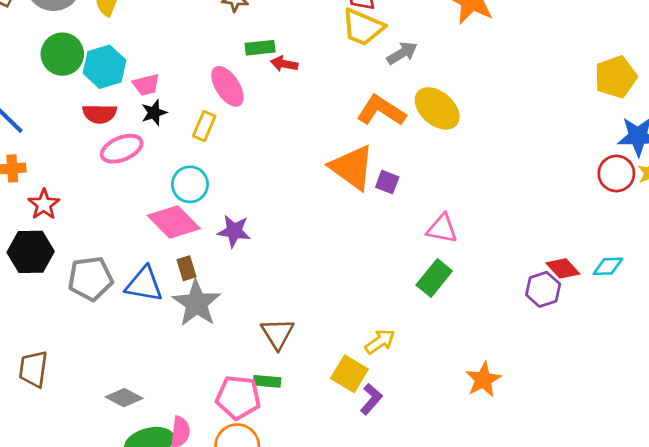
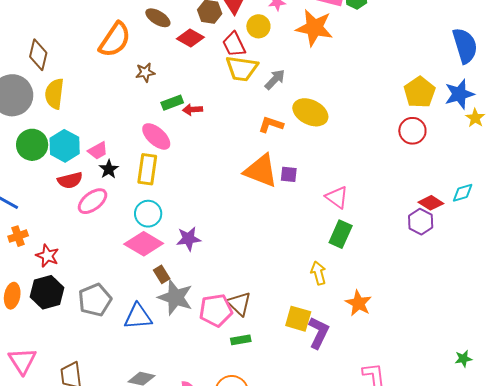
yellow pentagon: (616, 77) -> (420, 92), moved
orange L-shape: (381, 111) -> (271, 125), size x0.7
yellow rectangle: (204, 126) -> (147, 169), size x1.4
red circle: (616, 173) -> (412, 131), moved
pink triangle: (442, 229) -> (337, 197), turned 40
blue triangle: (144, 284) -> (138, 316), moved
yellow arrow: (380, 342) -> (318, 273), moved, turned -55
orange star: (483, 380) -> (359, 303), moved
pink pentagon: (238, 397) -> (216, 310), moved
purple L-shape: (371, 399) -> (319, 333), size x1.4

